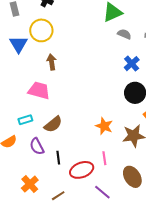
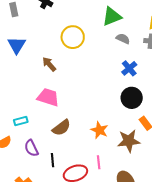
yellow circle: (41, 30) -> (73, 37), moved
brown arrow: (52, 62) -> (49, 64), turned -35
pink trapezoid: (39, 90) -> (48, 97), moved
brown semicircle: (53, 124) -> (61, 128), moved

